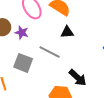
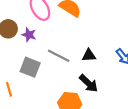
black triangle: (67, 32) -> (89, 55), moved

